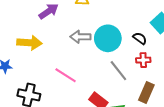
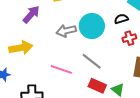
black semicircle: (140, 38) -> (121, 19), turned -40
gray line: (118, 71) -> (92, 61), moved

